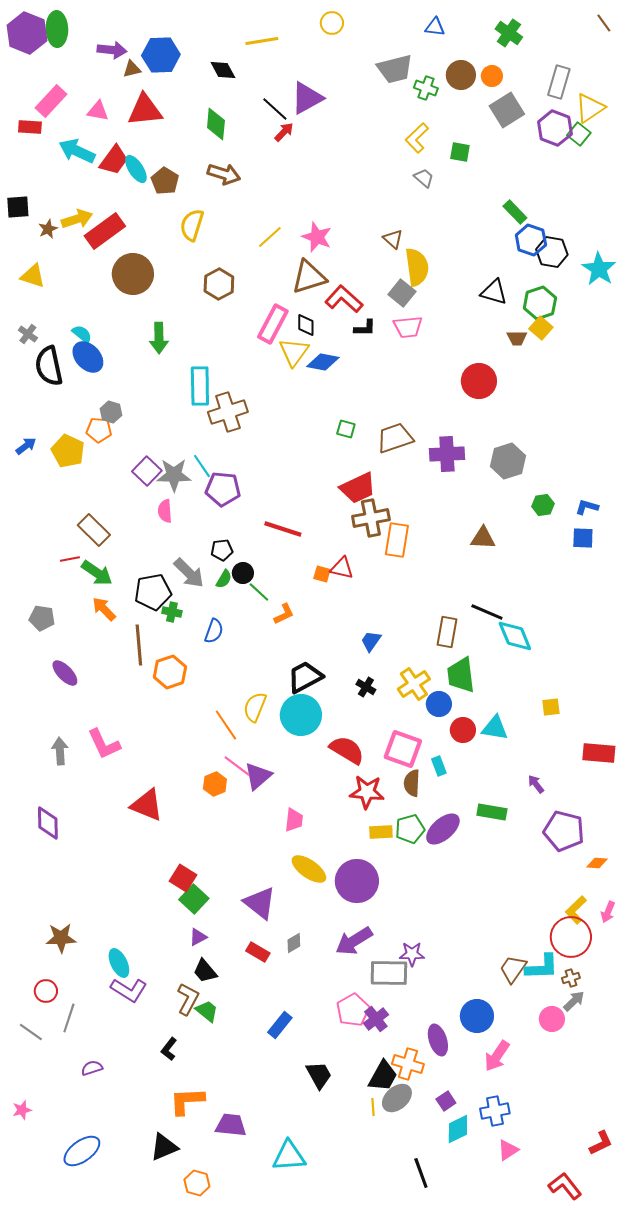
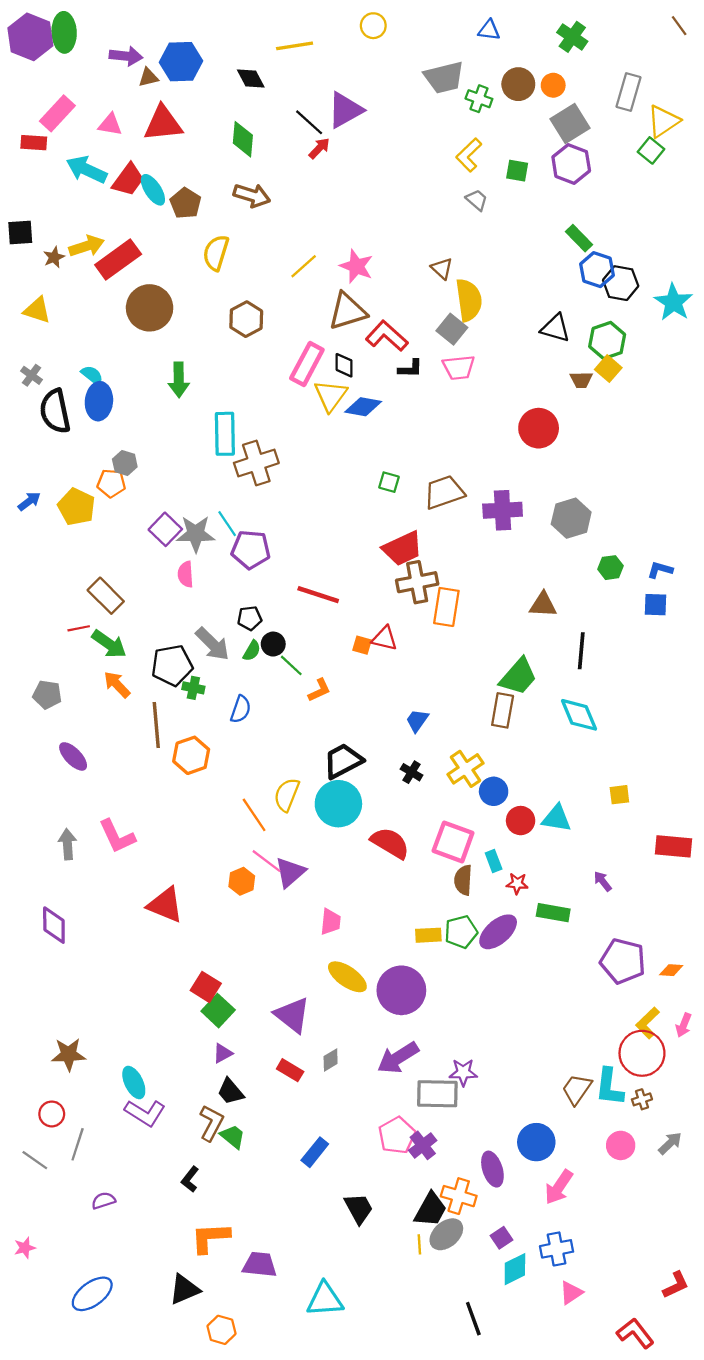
purple hexagon: (555, 128) -> (571, 164), moved
blue ellipse: (88, 357) -> (99, 401), turned 48
black line: (487, 612) -> (581, 651), moved, turned 72
green trapezoid: (461, 675) -> (518, 677), moved, turned -132
red star: (367, 792) -> (517, 883), moved, size x0.6
purple pentagon: (564, 831) -> (623, 961), moved
cyan L-shape: (542, 967) -> (609, 1087), turned 99
gray arrow: (574, 1001) -> (670, 1143), moved

